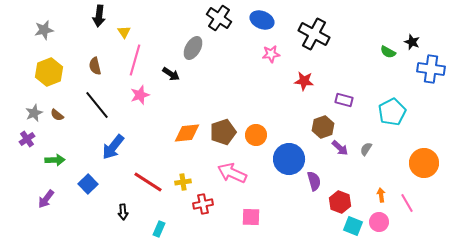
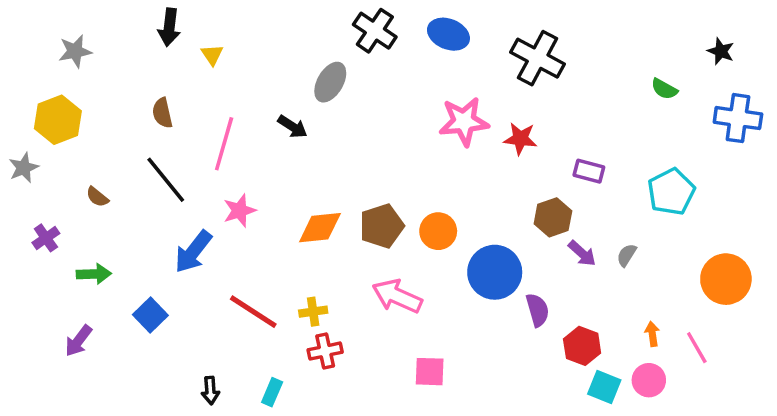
black star: (412, 42) -> (721, 51), moved
pink star: (271, 54) -> (464, 121), moved, size x1.6
pink line: (135, 60) -> (224, 144), moved
yellow hexagon: (49, 72) -> (58, 120), moved
pink star: (140, 95) -> (239, 211), moved
gray star: (34, 113) -> (24, 168), moved
red cross: (203, 204) -> (325, 351), moved
black arrow: (123, 212) -> (210, 390), moved

